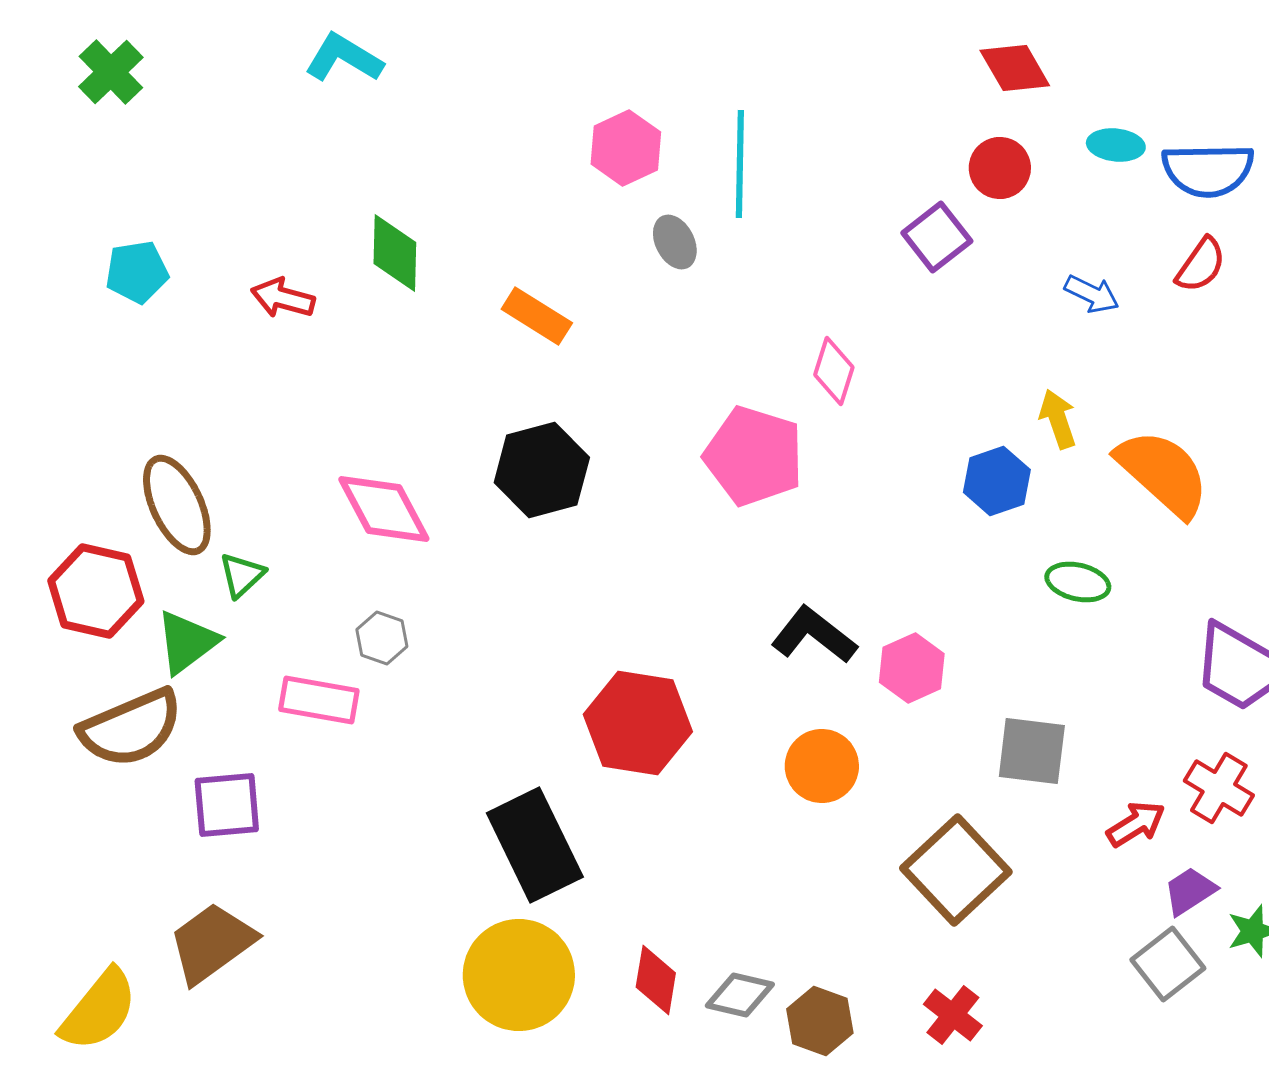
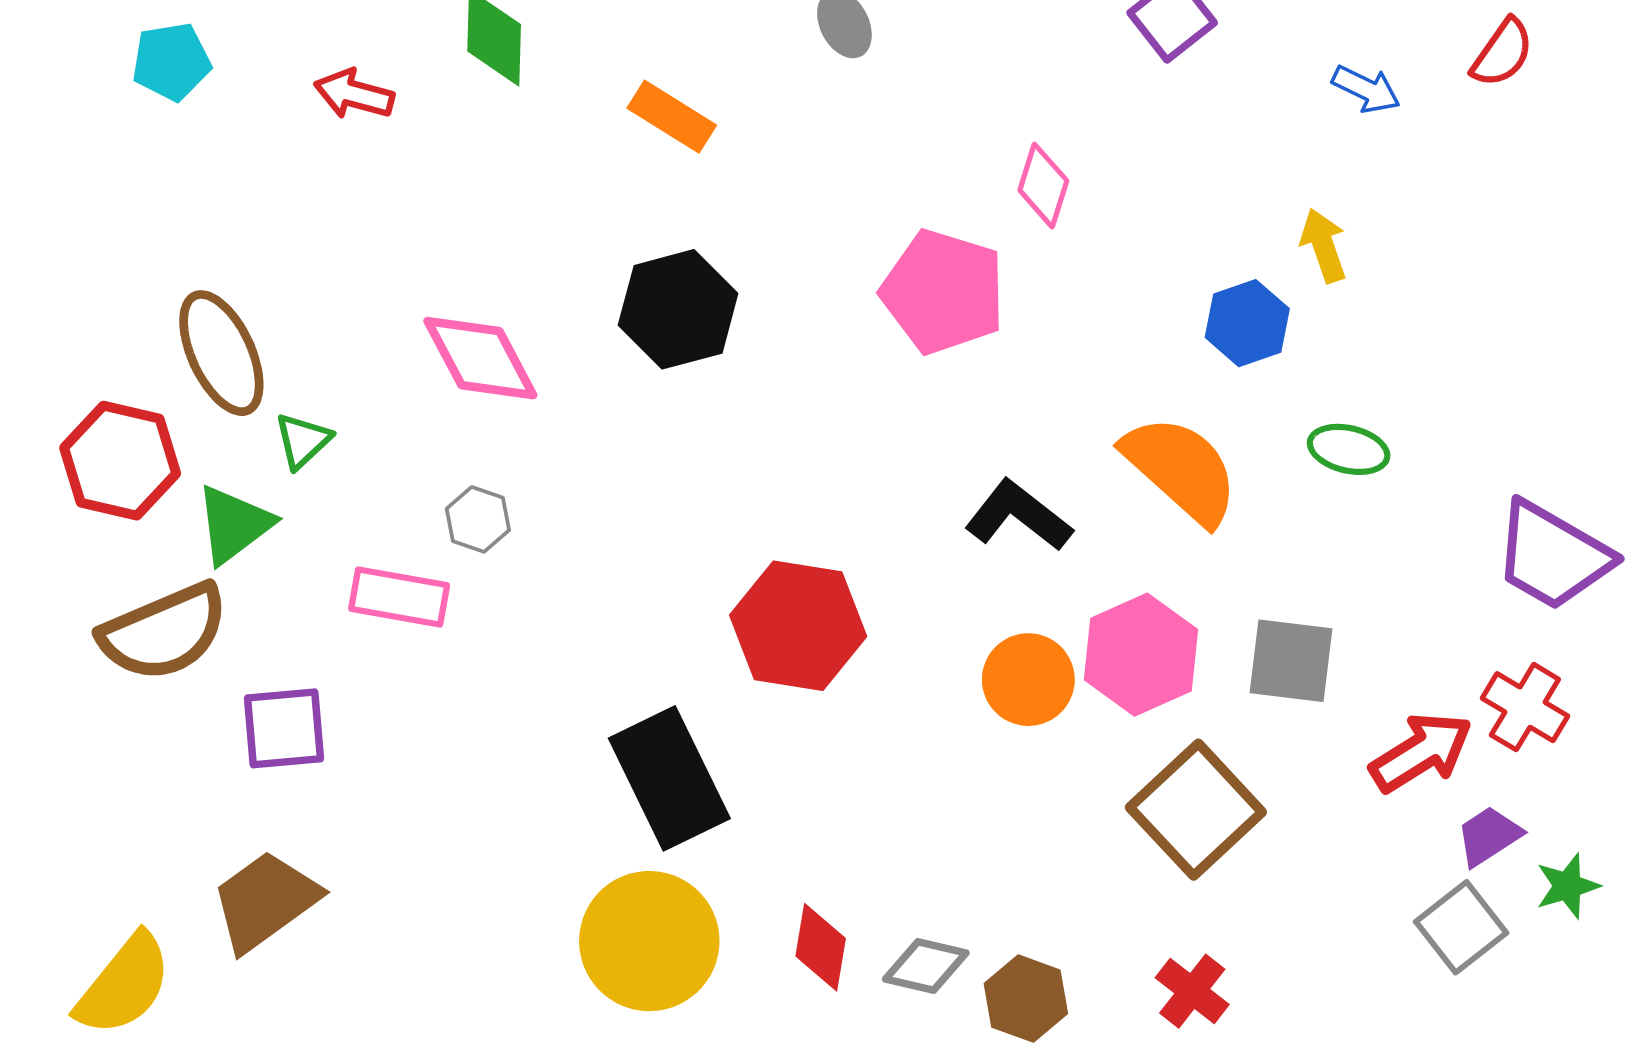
orange semicircle: (1163, 473) -> (1181, 469), moved
pink hexagon: (912, 668) -> (1141, 655), moved, size x1.4
red arrow: (1136, 824) -> (1421, 752), size x1.4

